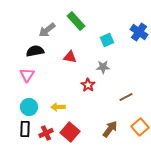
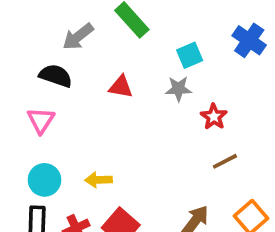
black semicircle: (35, 51) -> (56, 76), turned 30
gray star: (103, 67) -> (178, 89), moved
red star: (88, 85) -> (214, 117), moved

